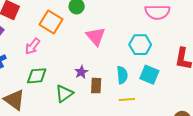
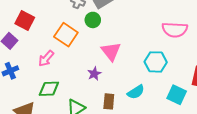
purple star: (81, 72) -> (94, 74), moved
cyan semicircle: (122, 75) -> (136, 92), turned 60
cyan square: (149, 75) -> (177, 95), moved

